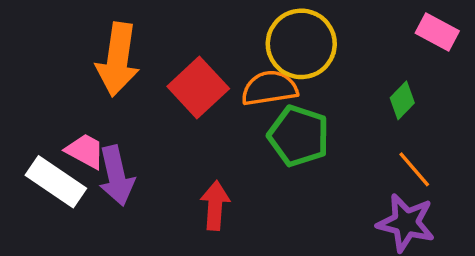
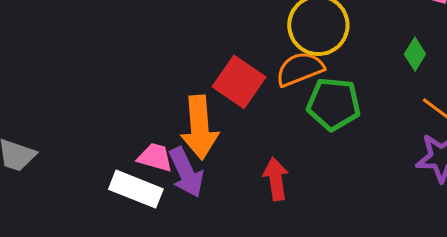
orange arrow: (118, 59) -> (200, 127), moved

